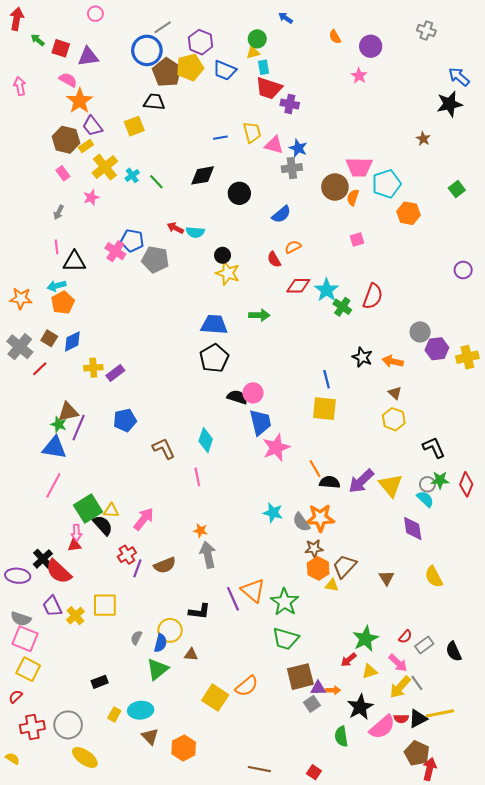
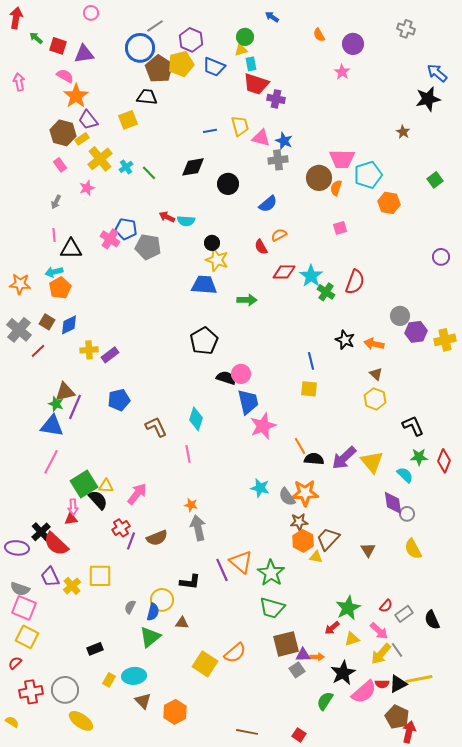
blue trapezoid: (214, 325) -> (204, 285), moved
yellow square: (324, 409) -> (309, 389), size x0.7
gray circle: (427, 484) -> (407, 514), moved
green semicircle: (341, 736) -> (325, 701), turned 42

